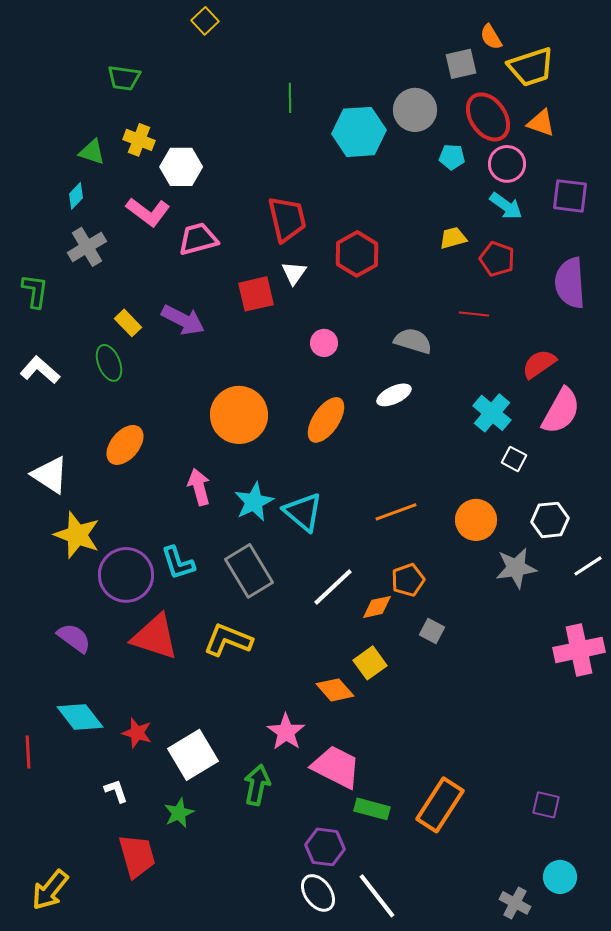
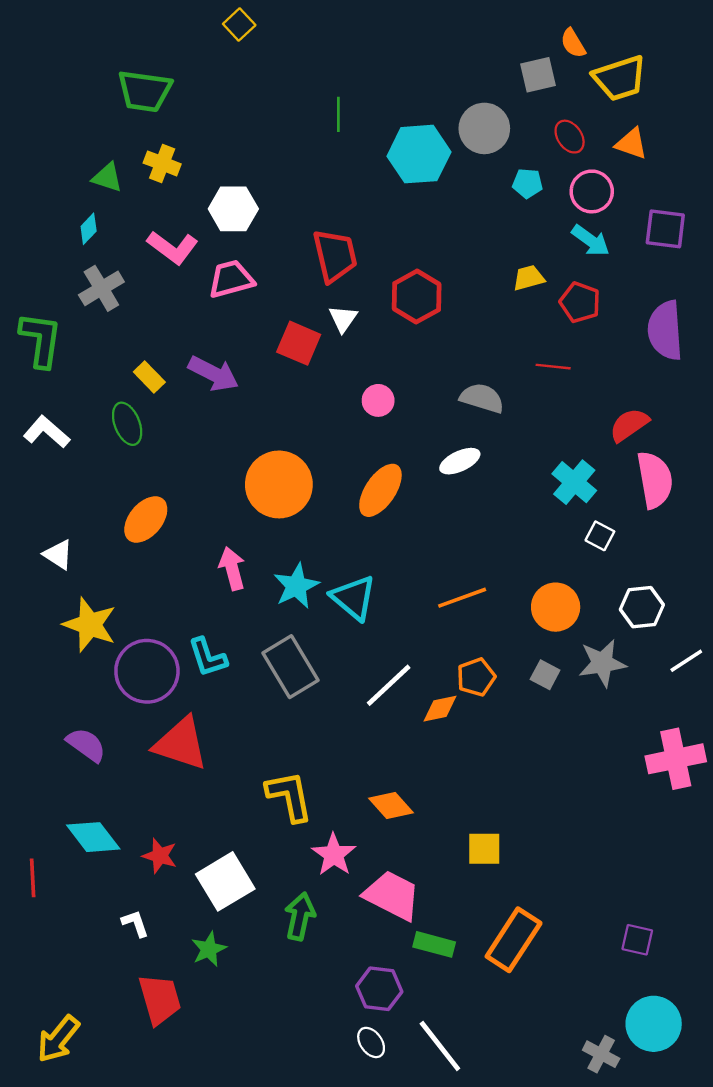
green trapezoid: (124, 78) -> (145, 91), size x1.4
red ellipse: (488, 117) -> (570, 137), size x0.6
white hexagon: (181, 167) -> (233, 209), moved
green L-shape: (35, 291) -> (41, 340), size x1.4
red square: (256, 294) -> (299, 343), turned 36
pink semicircle: (561, 411) -> (655, 480), turned -39
white triangle: (50, 475) -> (58, 555), size x0.7
gray square: (432, 631) -> (545, 675), moved
yellow L-shape: (228, 640) -> (289, 796), moved, turned 57
yellow square: (370, 663) -> (484, 849), moved, turned 36
cyan circle: (560, 877) -> (654, 1024), size x1.4
white ellipse: (318, 893) -> (371, 1042), size x0.7

